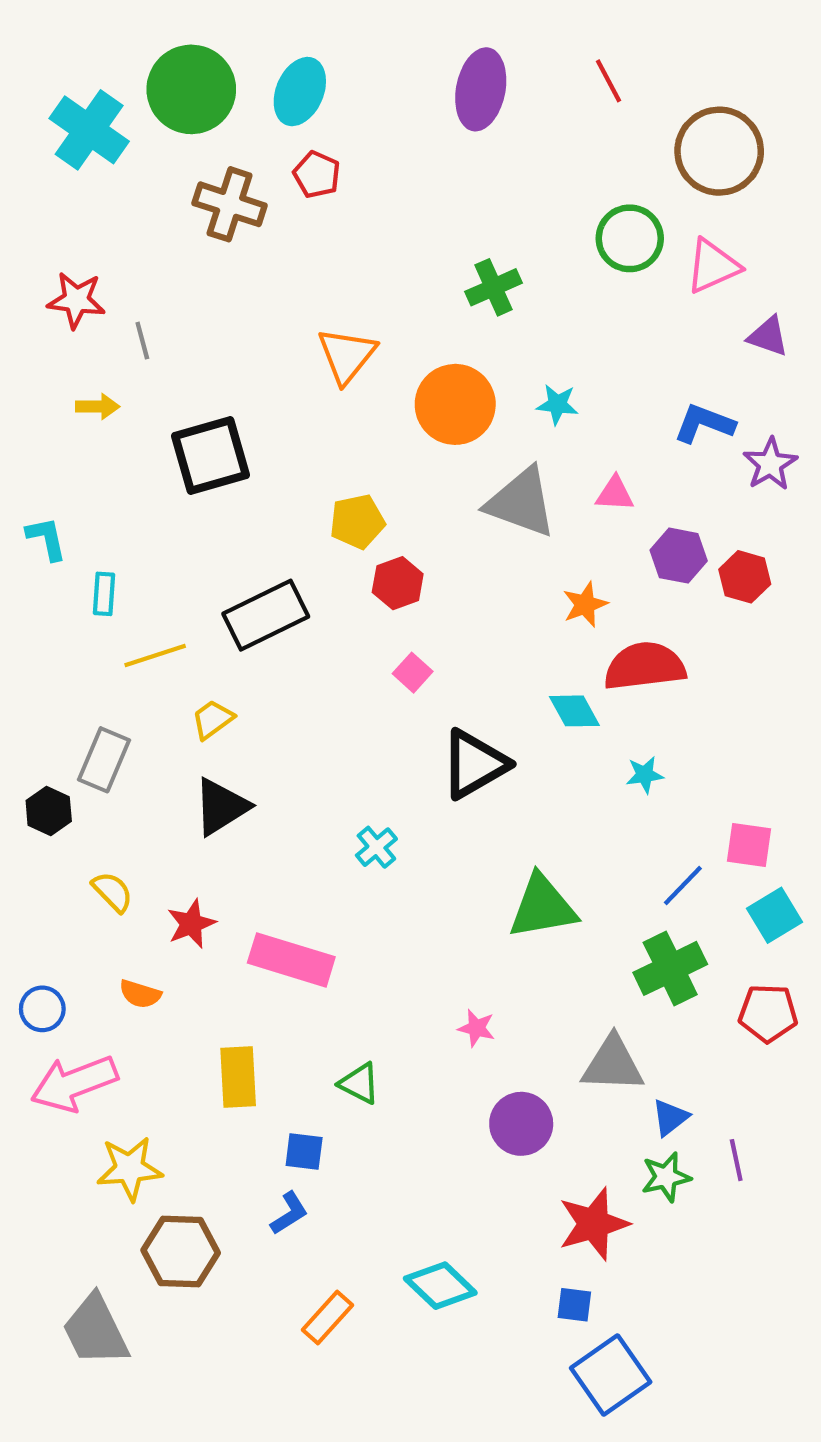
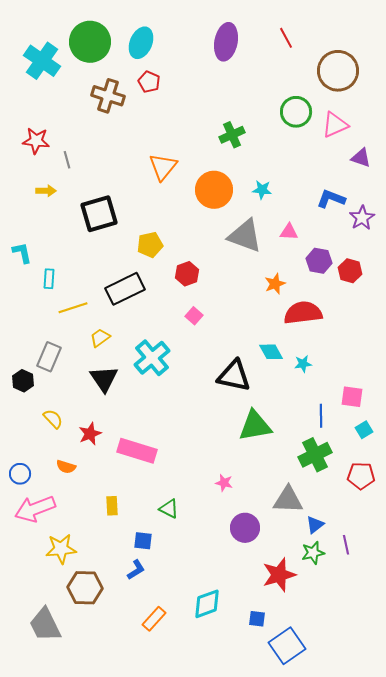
yellow pentagon: (357, 521) -> (150, 245), moved
cyan diamond: (574, 711) -> (271, 352), moved
black triangle: (474, 764) -> (234, 376), moved, turned 42
black triangle: (221, 807) -> (104, 379), turned -32
cyan cross: (376, 847) -> (152, 358), moved, size x1.8
blue line: (683, 885) -> (321, 416), turned -45
cyan square: (774, 915) -> (364, 430), size x0.7
yellow rectangle: (238, 1077) -> (112, 506), size x0.7
cyan diamond: (440, 1286) -> (207, 604), turned -64
blue square: (574, 1305) -> (257, 619), moved

